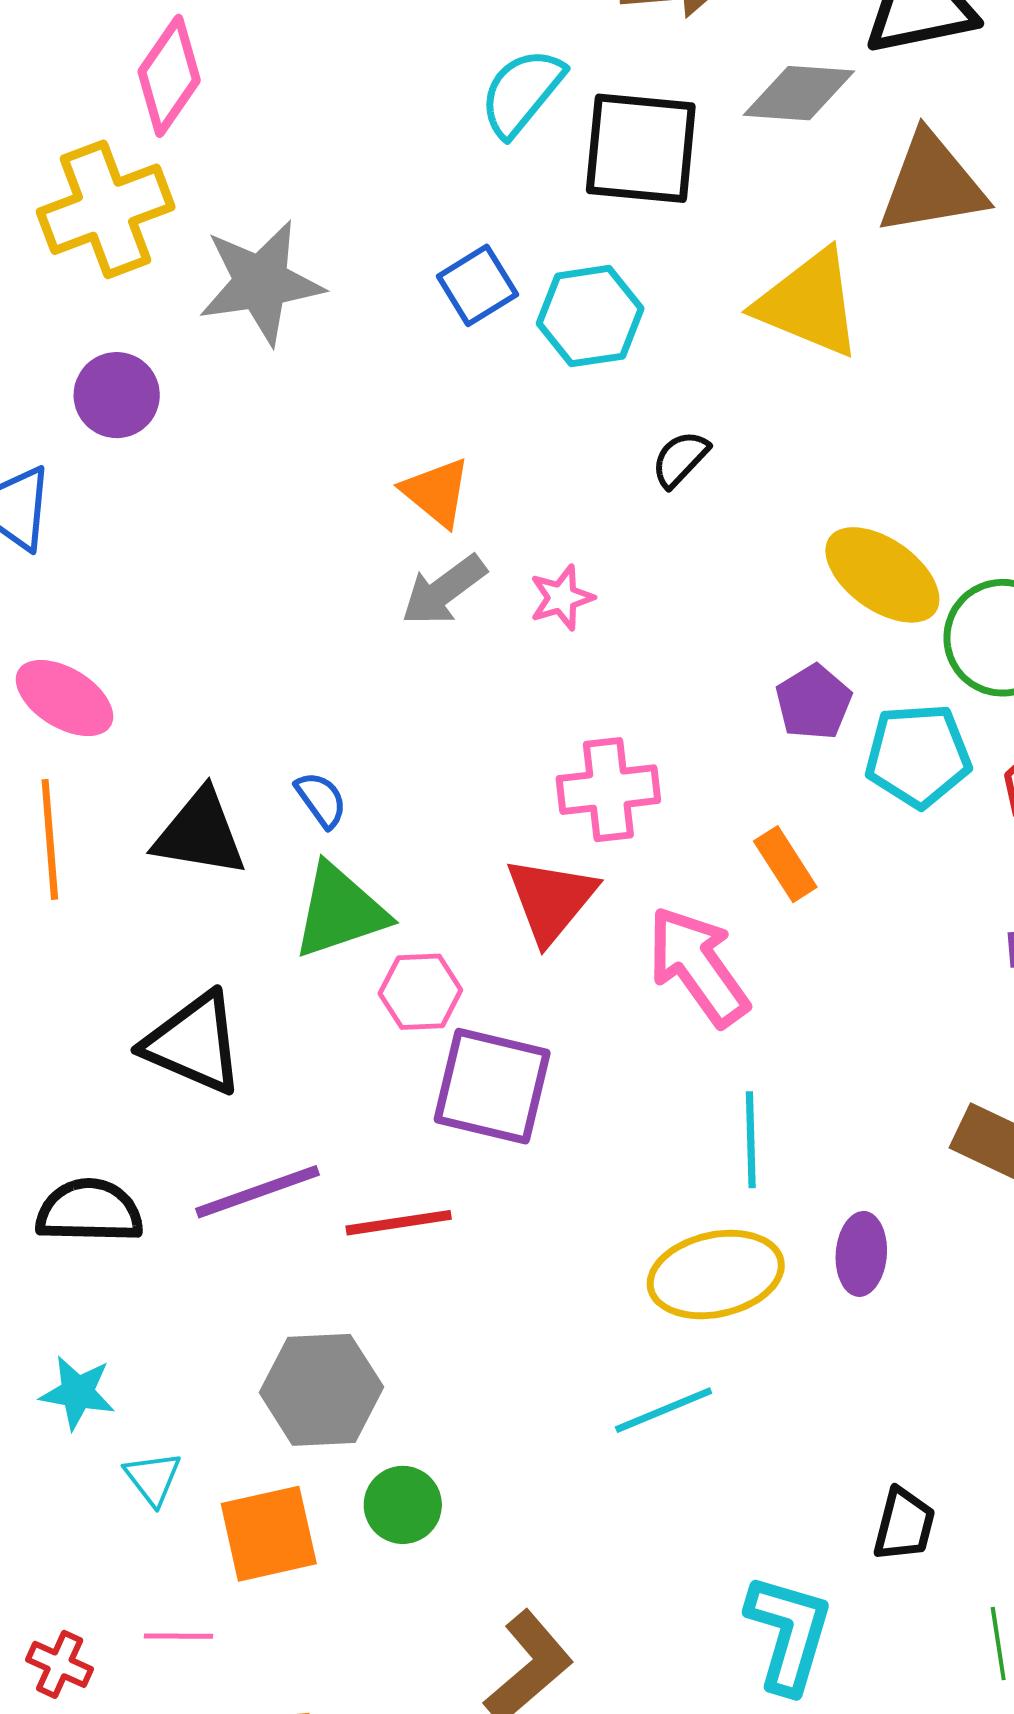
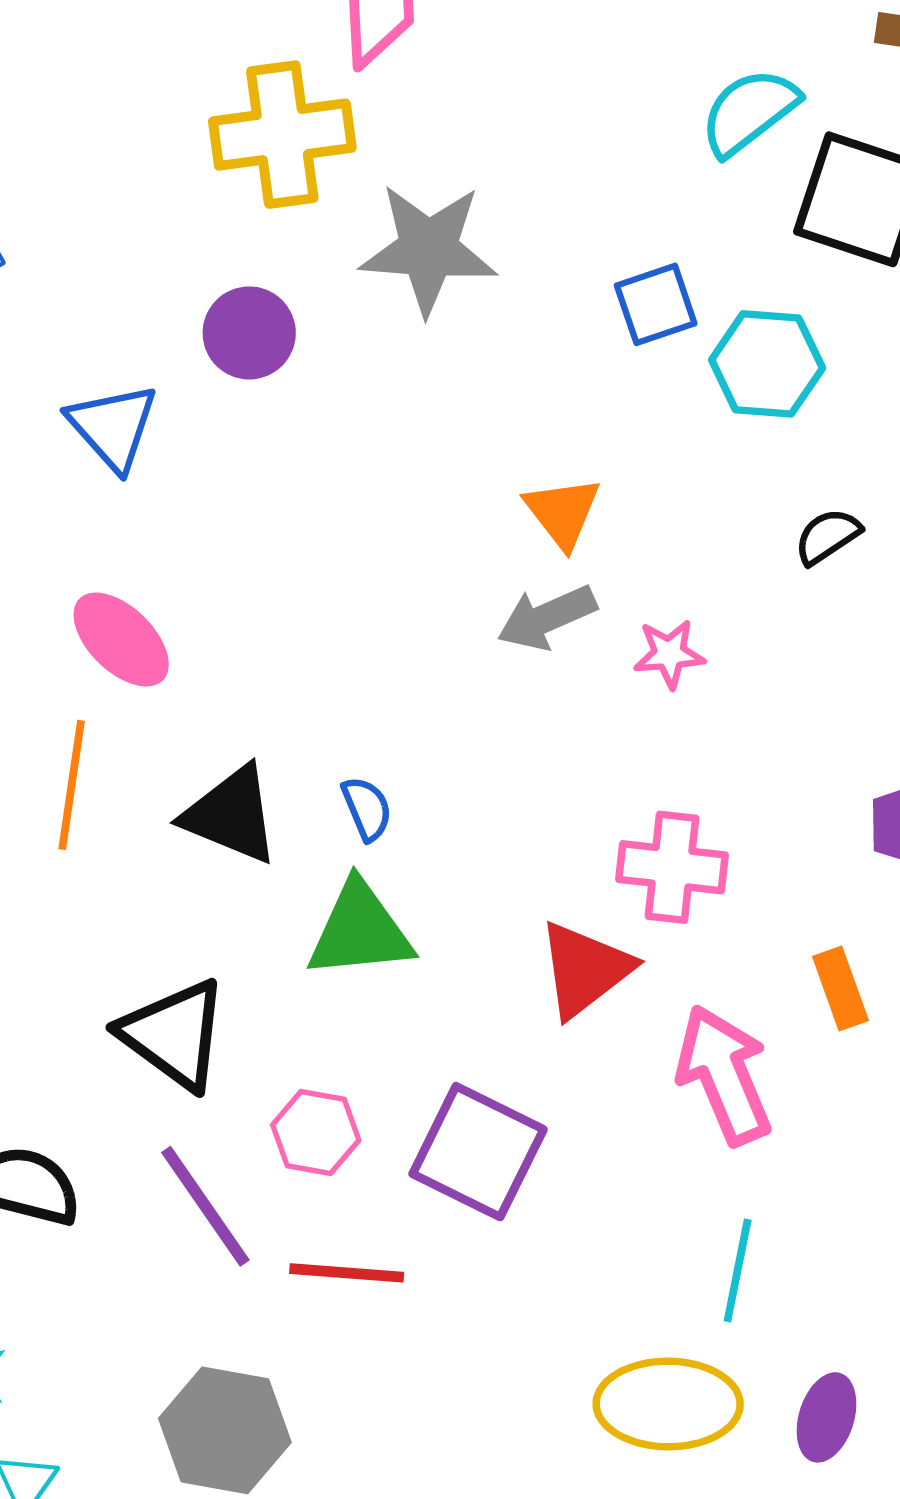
pink hexagon: (420, 992) -> (316, 1132), moved
purple line: (258, 1192) -> (205, 1206), turned 62

